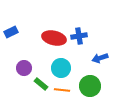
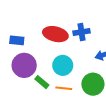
blue rectangle: (11, 32) -> (17, 40), moved, turned 32
purple circle: (24, 68) -> (24, 65), size x1.5

